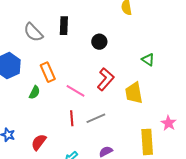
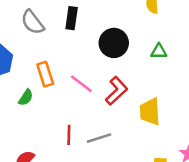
black circle: (99, 42) -> (114, 43), size x1.5
green triangle: (148, 60) -> (159, 52), moved, turned -40
pink line: (75, 91) -> (81, 84), moved

